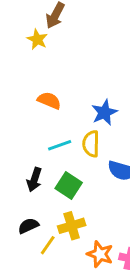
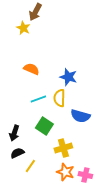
blue star: (104, 112) -> (68, 77), turned -30
black arrow: (34, 180) -> (14, 133), moved
yellow cross: (72, 226) -> (63, 148), moved

